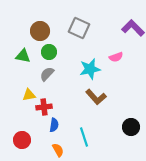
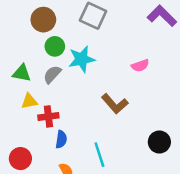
green triangle: (23, 56) -> (22, 73), moved
pink semicircle: (116, 57) -> (140, 65), moved
cyan star: (90, 69) -> (82, 59), moved

